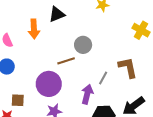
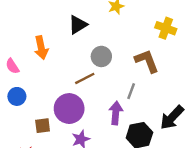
black triangle: (57, 14) -> (78, 25), moved
brown L-shape: (128, 67) -> (147, 61), moved
brown square: (18, 100) -> (43, 126), moved

